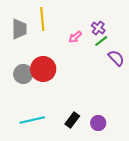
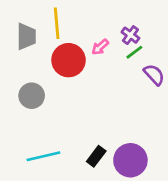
red circle: (43, 69) -> (69, 60), moved
purple circle: (98, 123) -> (130, 160), size x1.6

